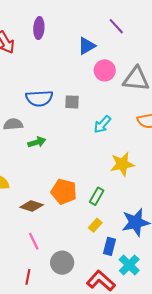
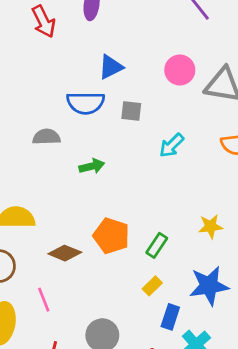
blue triangle: (87, 46) -> (111, 67), moved
green arrow: (37, 142) -> (92, 166), moved
yellow star: (122, 164) -> (211, 226), moved, size x0.7
pink line: (34, 241) -> (44, 300), moved

